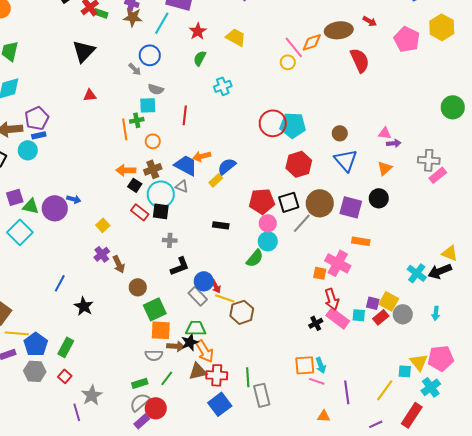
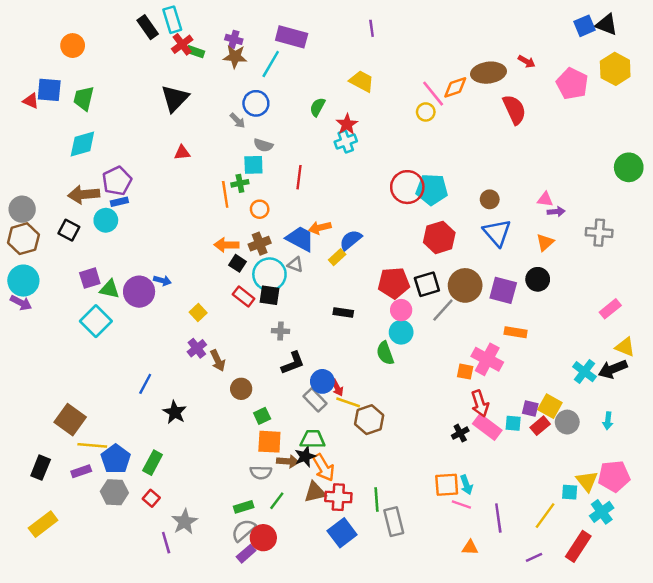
red star: (198, 31) -> (347, 124), moved
pink rectangle: (438, 175) -> (610, 309), moved
green semicircle: (255, 258) -> (385, 353), turned 120
green square: (155, 309) -> (262, 416), size x0.6

